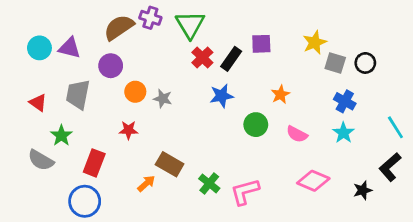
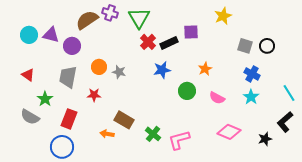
yellow star: (315, 42) -> (223, 16), moved
black rectangle: (231, 59) -> (169, 43), turned 30
purple circle: (111, 66) -> (72, 46), moved
gray trapezoid: (78, 94) -> (68, 77), moved
orange arrow: (146, 183) -> (107, 134), turned -128

